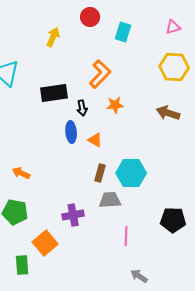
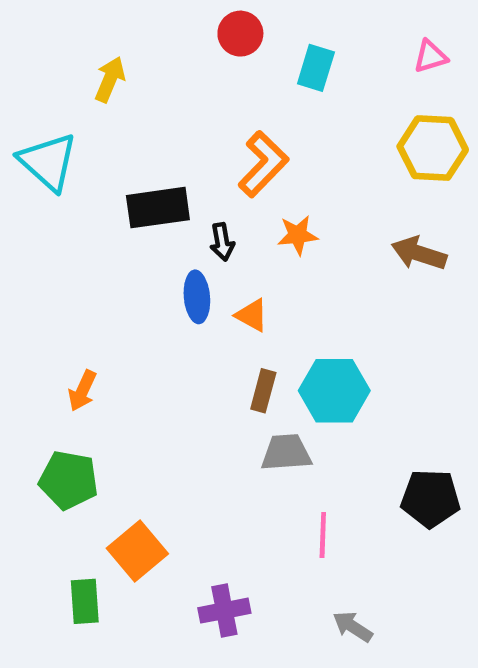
yellow arrow: (53, 37) -> (110, 79), moved
orange arrow: (21, 173) -> (82, 391), turned -90
purple cross: (73, 215) -> (224, 611), moved

